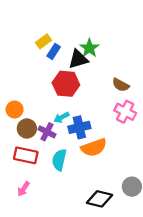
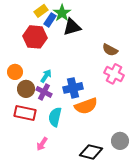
green star: (89, 48) -> (62, 13), moved
red hexagon: (66, 84) -> (35, 37), moved
cyan arrow: (61, 117) -> (46, 76), moved, turned 152
pink arrow: (23, 189) -> (42, 144), moved

